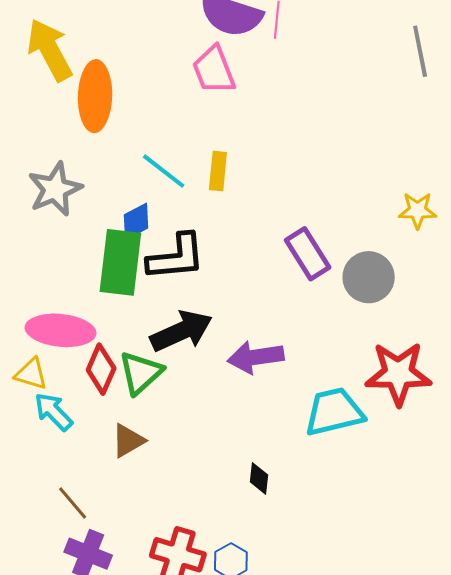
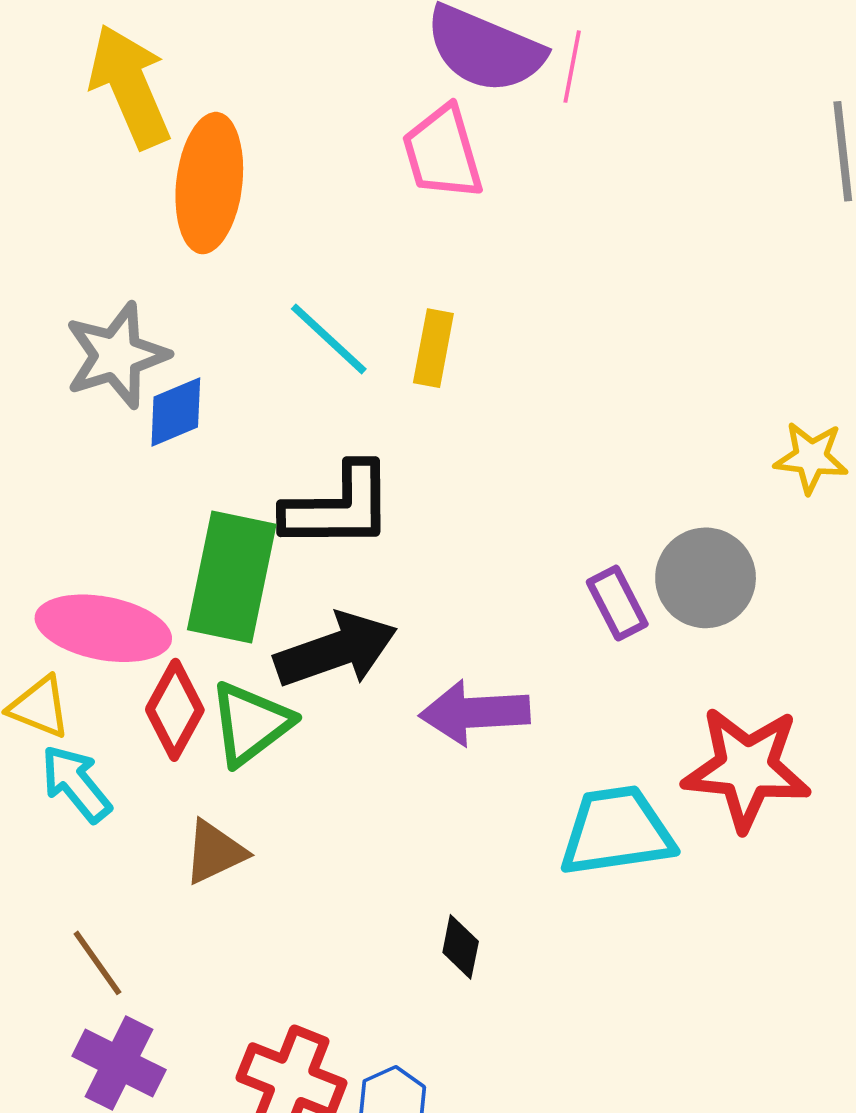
blue diamond: (136, 221) -> (176, 412), moved
purple rectangle: (308, 254) -> (617, 603), moved, size x0.7
green rectangle: (120, 262) -> (232, 577), moved

